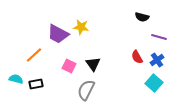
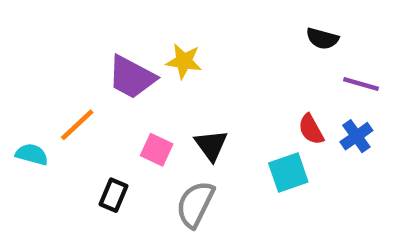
cyan semicircle: (16, 79) -> (32, 154), moved
cyan square: (154, 83) -> (288, 172), moved, turned 30
black rectangle: (36, 84) -> (114, 195), moved, turned -56

